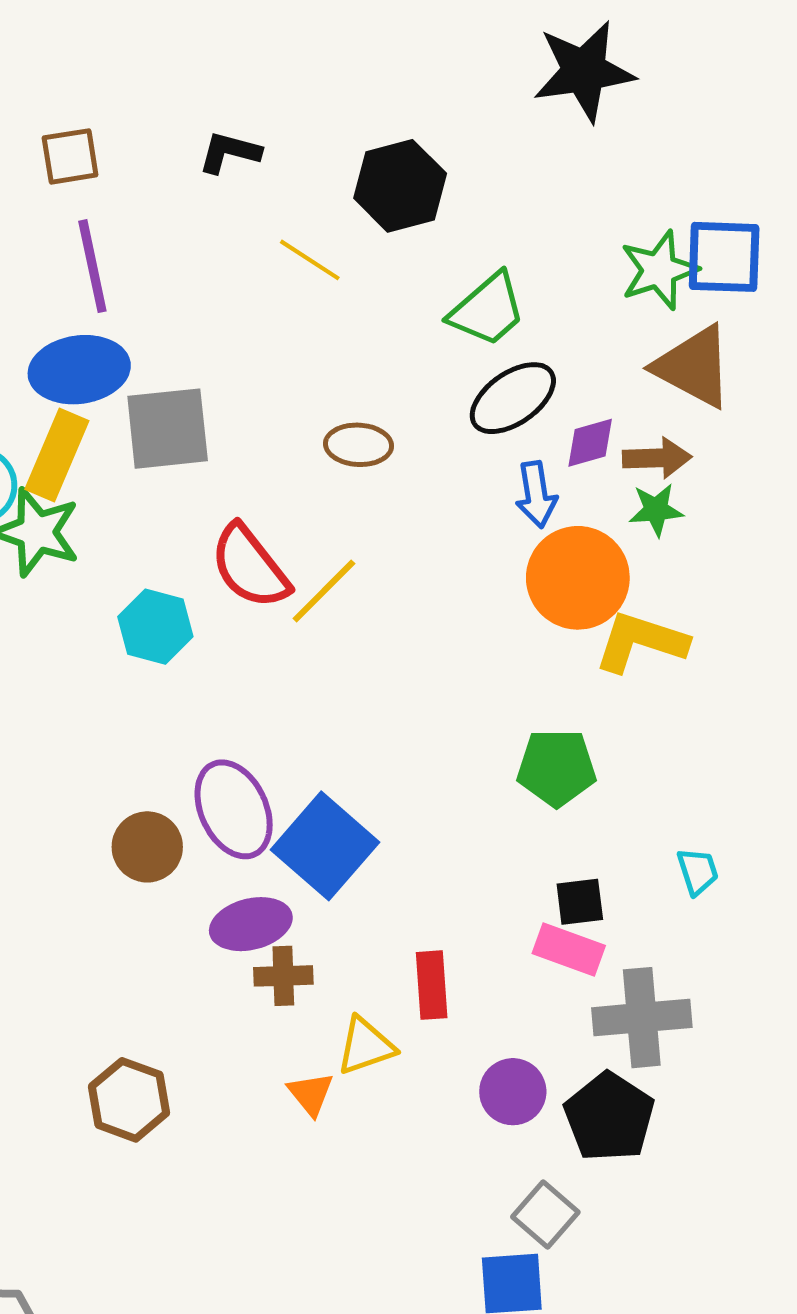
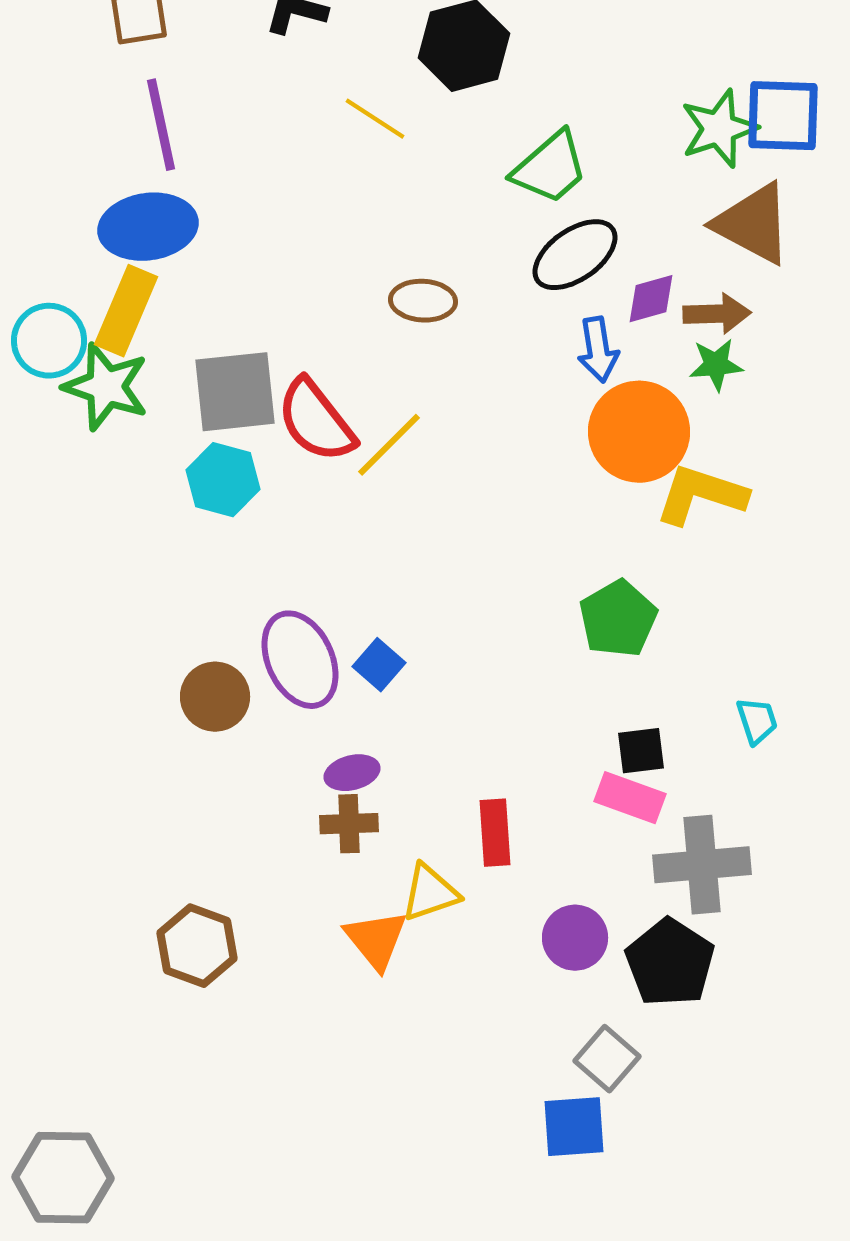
gray square: (168, 429) -> (235, 392), moved
green pentagon: (557, 768) -> (618, 619), turned -30
blue square: (325, 846) -> (379, 665), moved, size x0.5
purple ellipse: (251, 924) -> (352, 773), moved, size x0.7
orange triangle: (311, 1094) -> (376, 940), size x1.4

